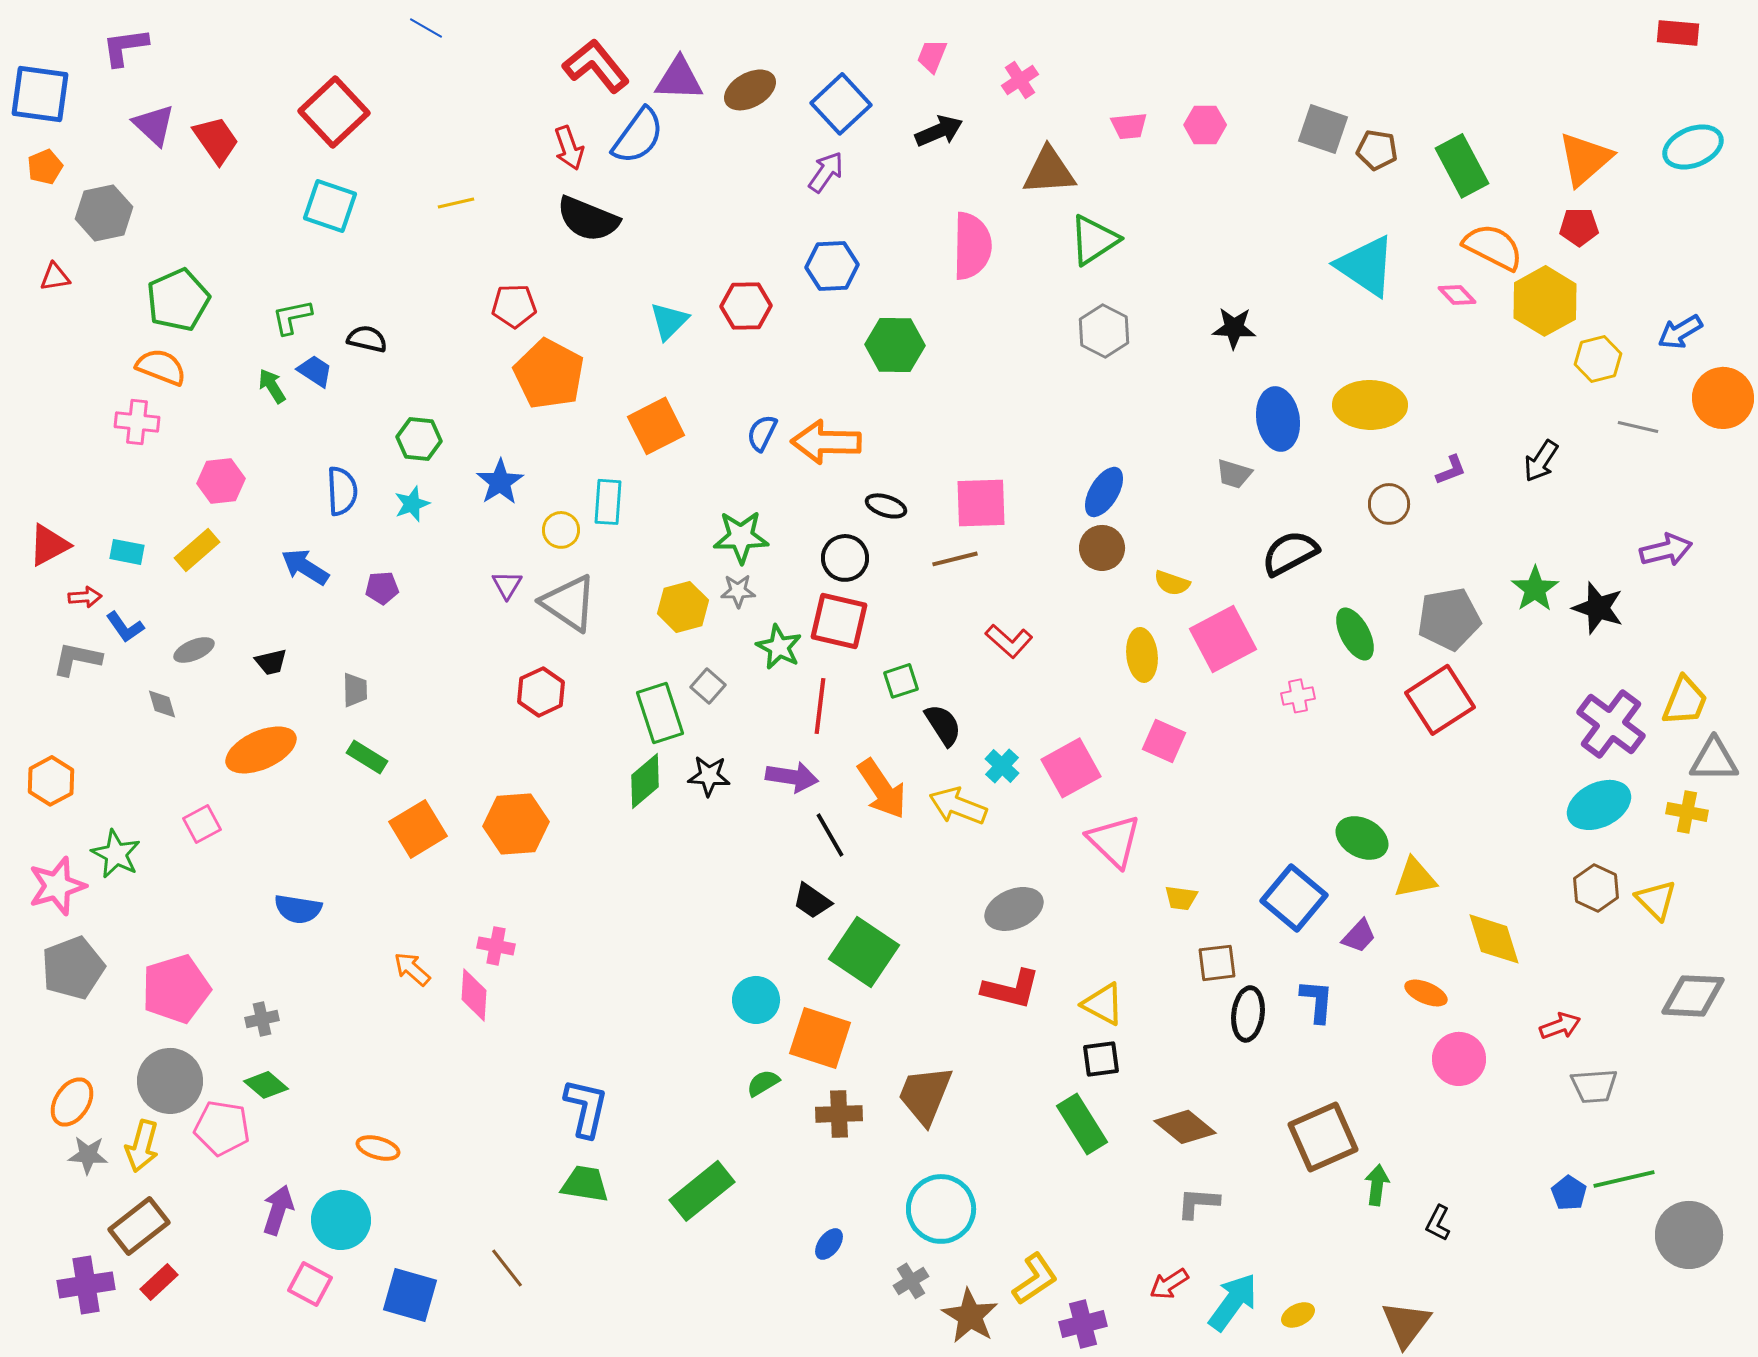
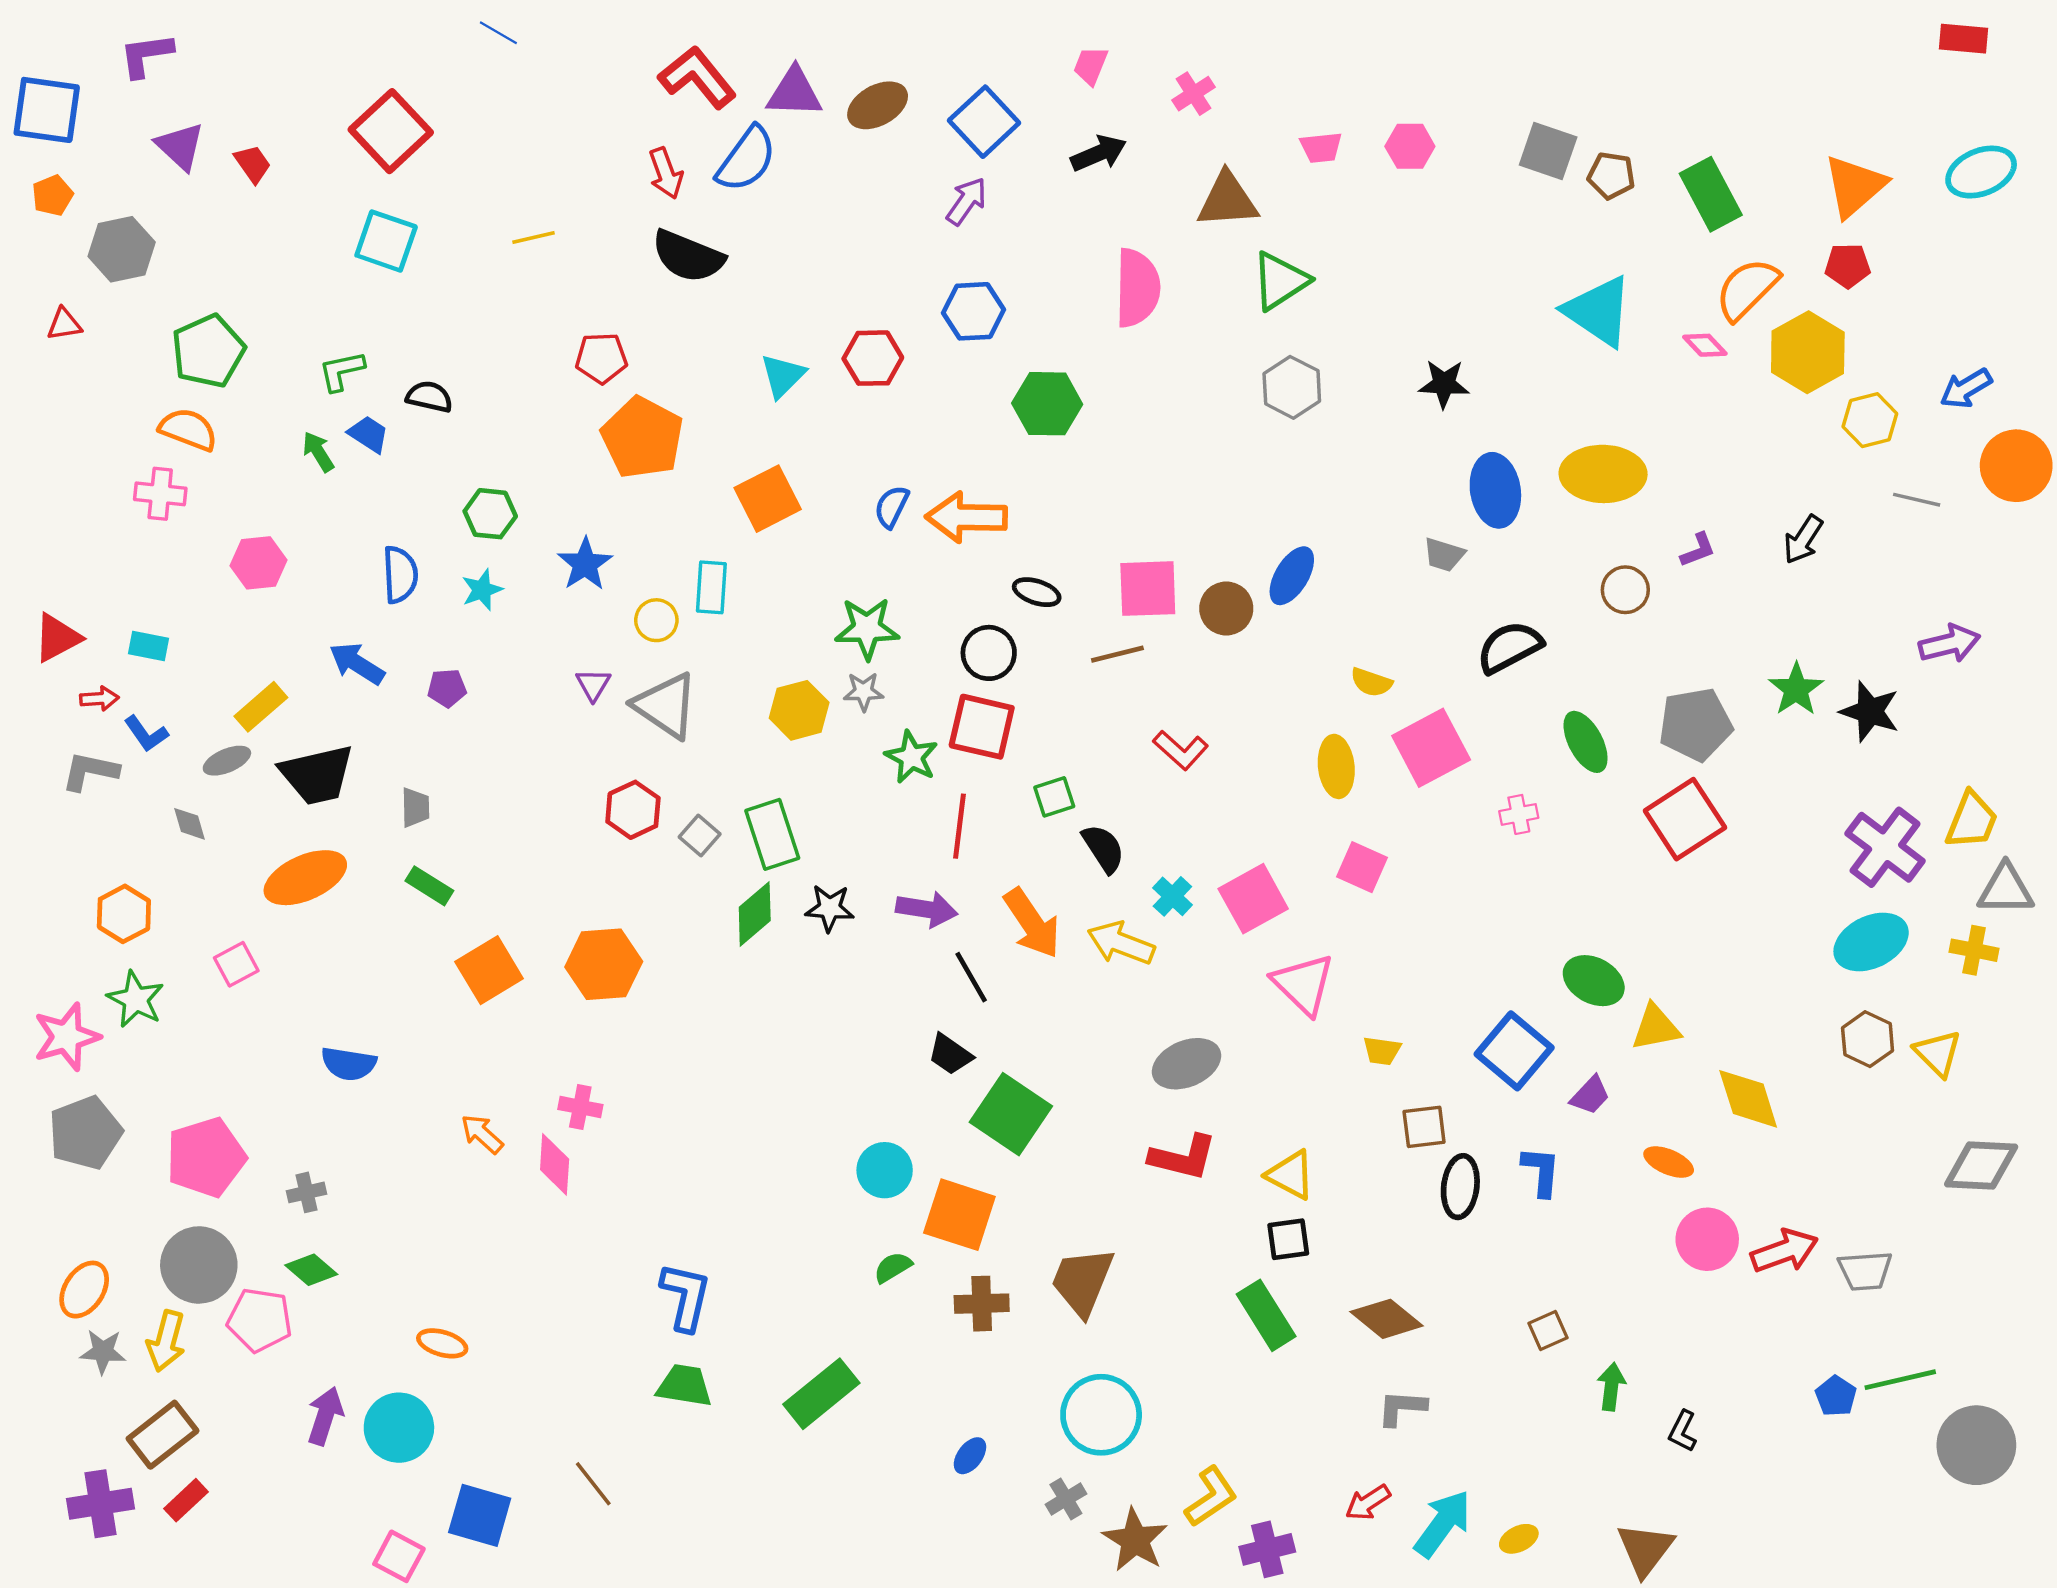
red trapezoid: (216, 140) -> (253, 164), size x0.7
orange semicircle: (1493, 247) -> (1747, 289), turned -72
brown circle: (1102, 548) -> (1226, 608), moved
yellow rectangle: (197, 550) -> (261, 707), moved
black trapezoid: (271, 662) -> (317, 775), size x2.0
gray square: (708, 686) -> (700, 836), moved
orange hexagon: (51, 781) -> (124, 914), moved
red arrow: (1560, 1026) -> (1784, 1251), moved, size x1.4
brown square: (1323, 1137) -> (1548, 1331), size x0.5
pink square: (310, 1284) -> (399, 1556), moved

